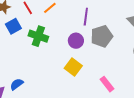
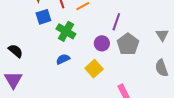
gray pentagon: (102, 36) -> (128, 44), turned -30
blue semicircle: (17, 84) -> (63, 59), moved

